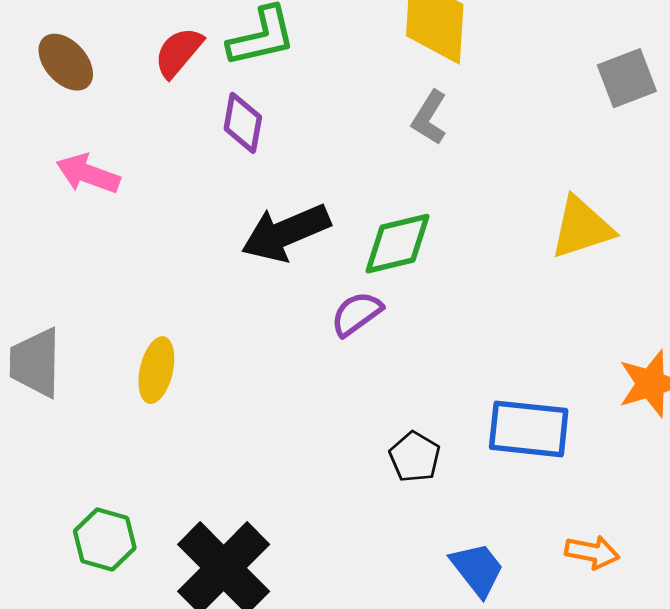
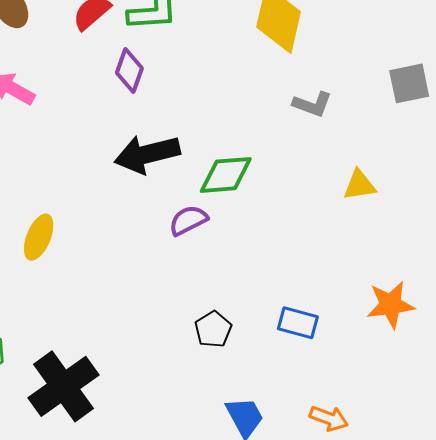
gray L-shape: (429, 118) -> (312, 104), moved, turned -111
yellow triangle: (582, 228) -> (359, 185), size x0.7
blue rectangle: (529, 429) -> (298, 323), size x0.7

